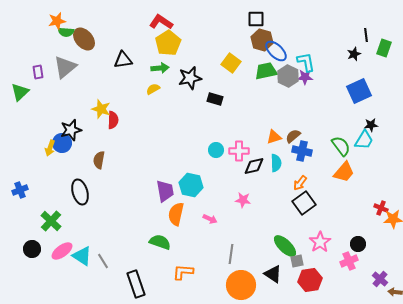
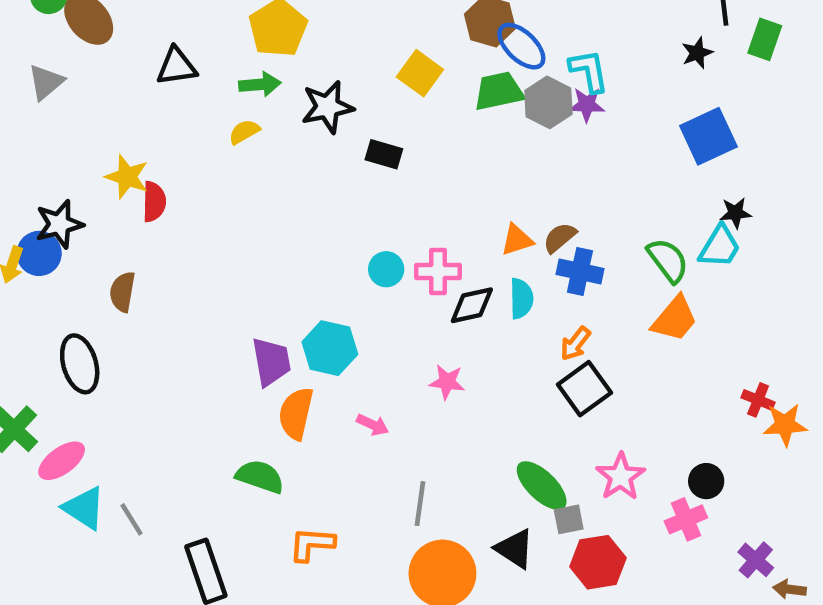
gray triangle: (65, 67) -> (46, 82), size x0.7
pink ellipse: (62, 251) -> (62, 461), moved

